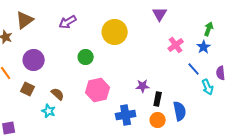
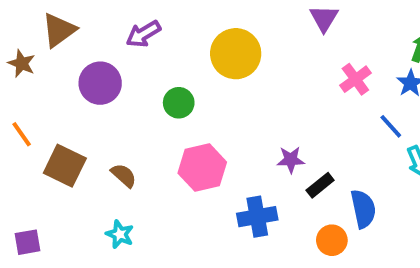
purple circle: (34, 60) -> (100, 83), moved
brown square: (28, 89) -> (65, 166), size x1.5
black rectangle: (158, 99) -> (320, 185), turned 40
cyan star: (49, 111) -> (120, 234), moved
orange circle: (158, 120) -> (332, 240), moved

